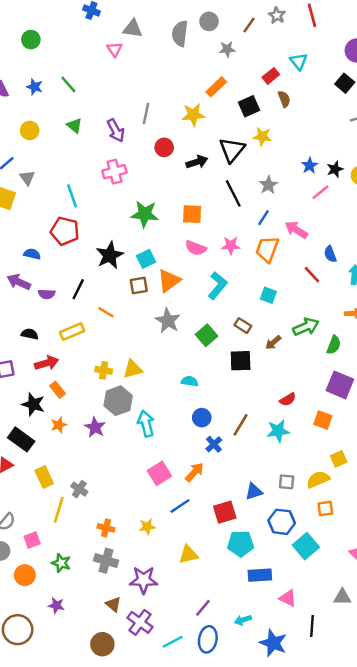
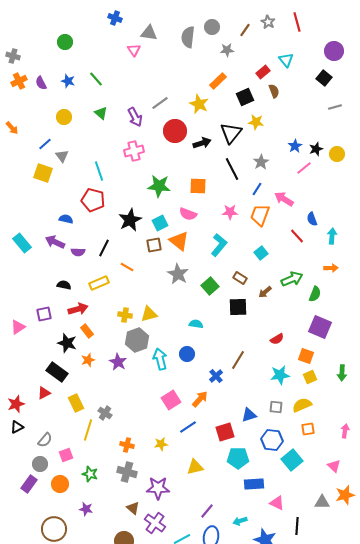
gray line: (146, 113) -> (160, 103), turned 42
yellow star: (193, 115) -> (199, 104), turned 30
red circle: (164, 147) -> (175, 131), size x1.5
pink semicircle: (196, 248) -> (188, 214), moved
orange triangle: (169, 281) -> (179, 241), turned -45
cyan square: (268, 295) -> (261, 253), turned 32
blue circle: (202, 418) -> (187, 354), moved
cyan star: (278, 431) -> (280, 375), moved
yellow square: (339, 459) -> (310, 377), moved

